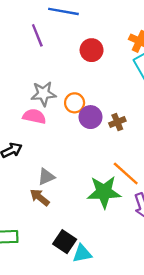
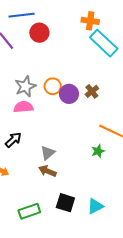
red circle: (92, 50) -> (39, 33), moved
green star: (104, 192) -> (98, 151), size x0.5
black square: (65, 242) -> (65, 203), moved

